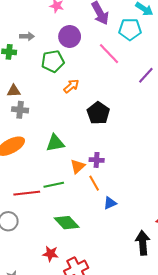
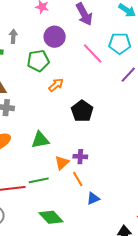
cyan pentagon: (130, 29) -> (120, 43), moved
gray arrow: (27, 36) -> (13, 36), turned -88

